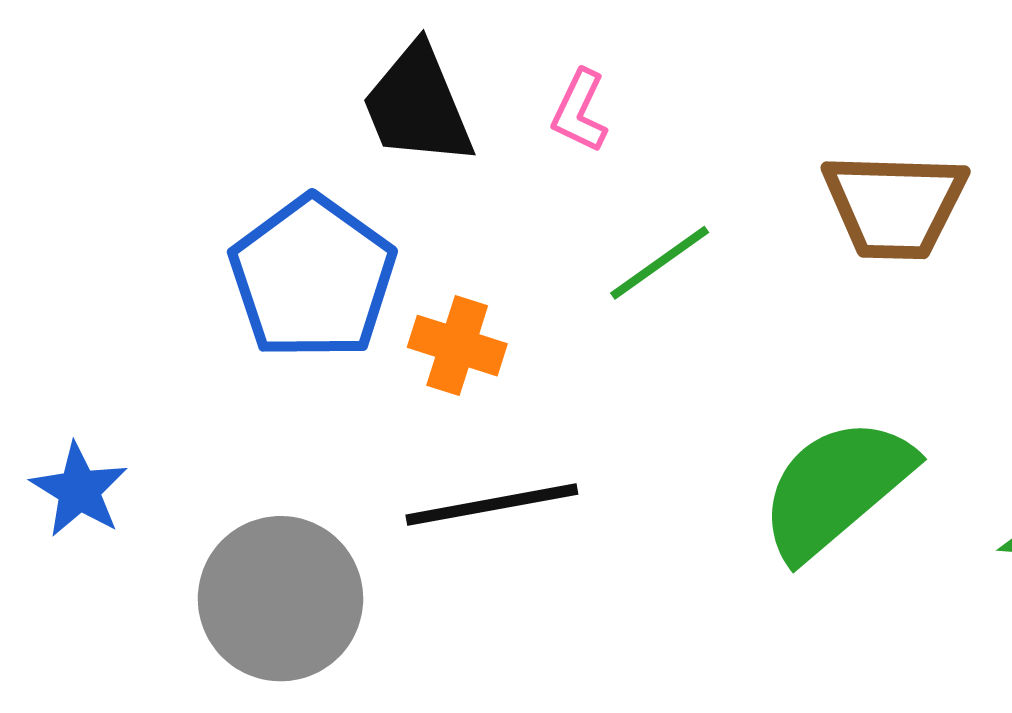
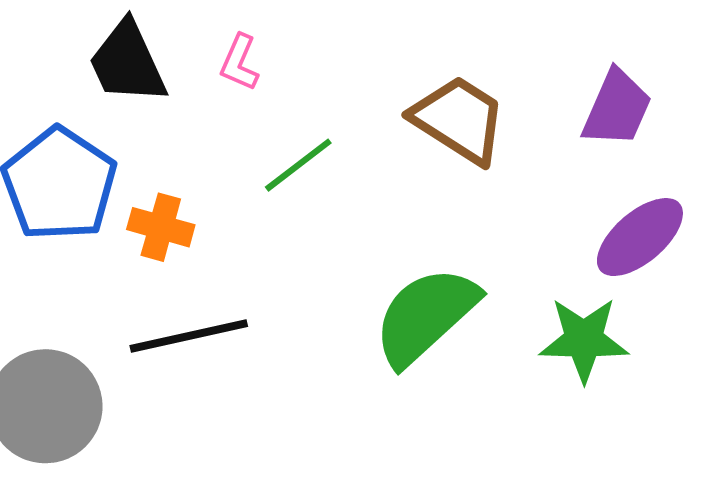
brown trapezoid: (895, 206) -> (459, 120), turned -147

